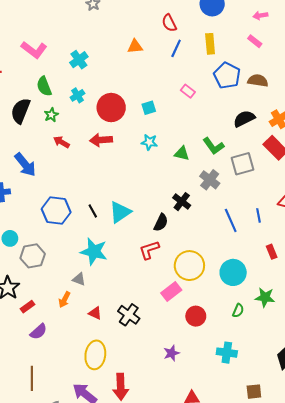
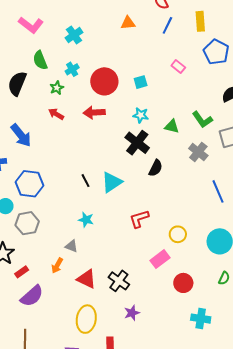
green star: (51, 115) -> (57, 88), moved
black cross: (182, 202) -> (137, 143), moved, size x1.4
blue hexagon: (56, 211) -> (30, 184), moved
black semicircle: (161, 223) -> (156, 168), moved
cyan star: (94, 252) -> (86, 220), size x0.6
yellow circle: (189, 266) -> (178, 234), size x0.6
red triangle: (95, 313) -> (87, 279), size x1.5
purple semicircle: (38, 332) -> (32, 296), size x1.4
purple star: (171, 353) -> (132, 313), moved
cyan cross: (227, 353) -> (201, 319), moved

